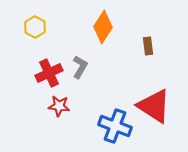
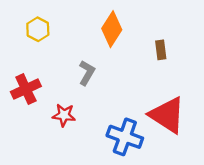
red cross: (49, 73) -> (26, 89), moved

